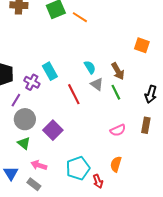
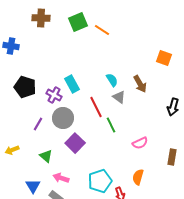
green line: (116, 92) -> (111, 125), moved
purple line: (16, 100) -> (38, 124), moved
gray circle: (25, 119) -> (63, 118), moved
brown rectangle: (146, 125) -> (172, 157), moved

